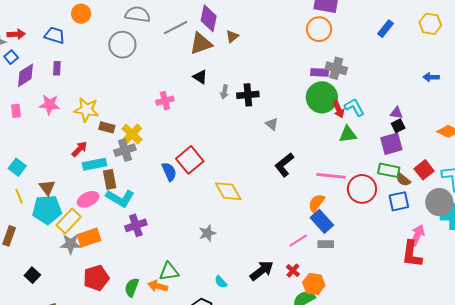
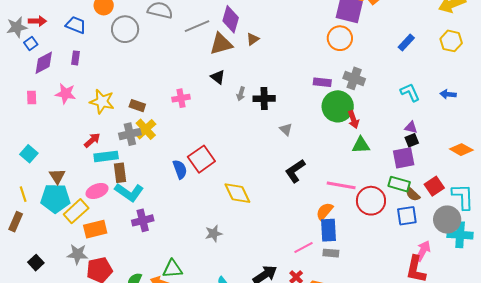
gray circle: (122, 45) -> (125, 29), moved
purple rectangle: (320, 72) -> (322, 82), moved
cyan L-shape: (354, 107) -> (410, 92), moved
brown rectangle: (107, 127) -> (137, 106), moved
gray cross: (125, 150) -> (130, 134), moved
yellow line: (19, 196) -> (23, 194), moved
blue rectangle: (322, 221) -> (329, 230), turned 35
gray star: (71, 244) -> (78, 254), moved

